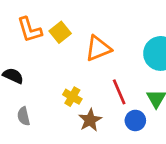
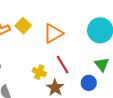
red line: (119, 92) -> (63, 65), moved

